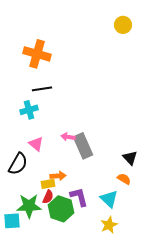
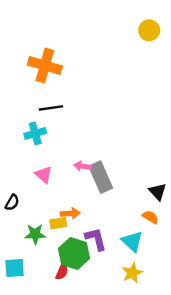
black semicircle: (18, 164) -> (12, 203), moved, size x0.6
red semicircle: (48, 197) -> (62, 272), moved
green star: (29, 206) -> (35, 234), moved, size x0.7

